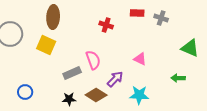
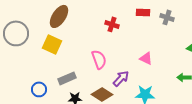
brown ellipse: (53, 17) -> (59, 16), turned 30
gray rectangle: (72, 73) -> (67, 78), moved
blue circle: (25, 92) -> (39, 89), moved

